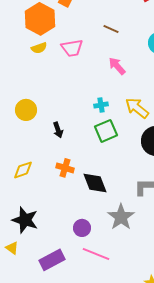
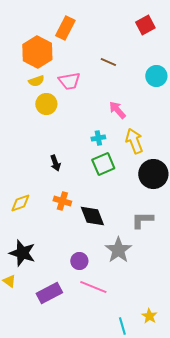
pink arrow: (117, 66) -> (117, 110), moved
yellow arrow: (137, 108) -> (134, 141), turned 30
yellow circle: (26, 110) -> (46, 104), moved

